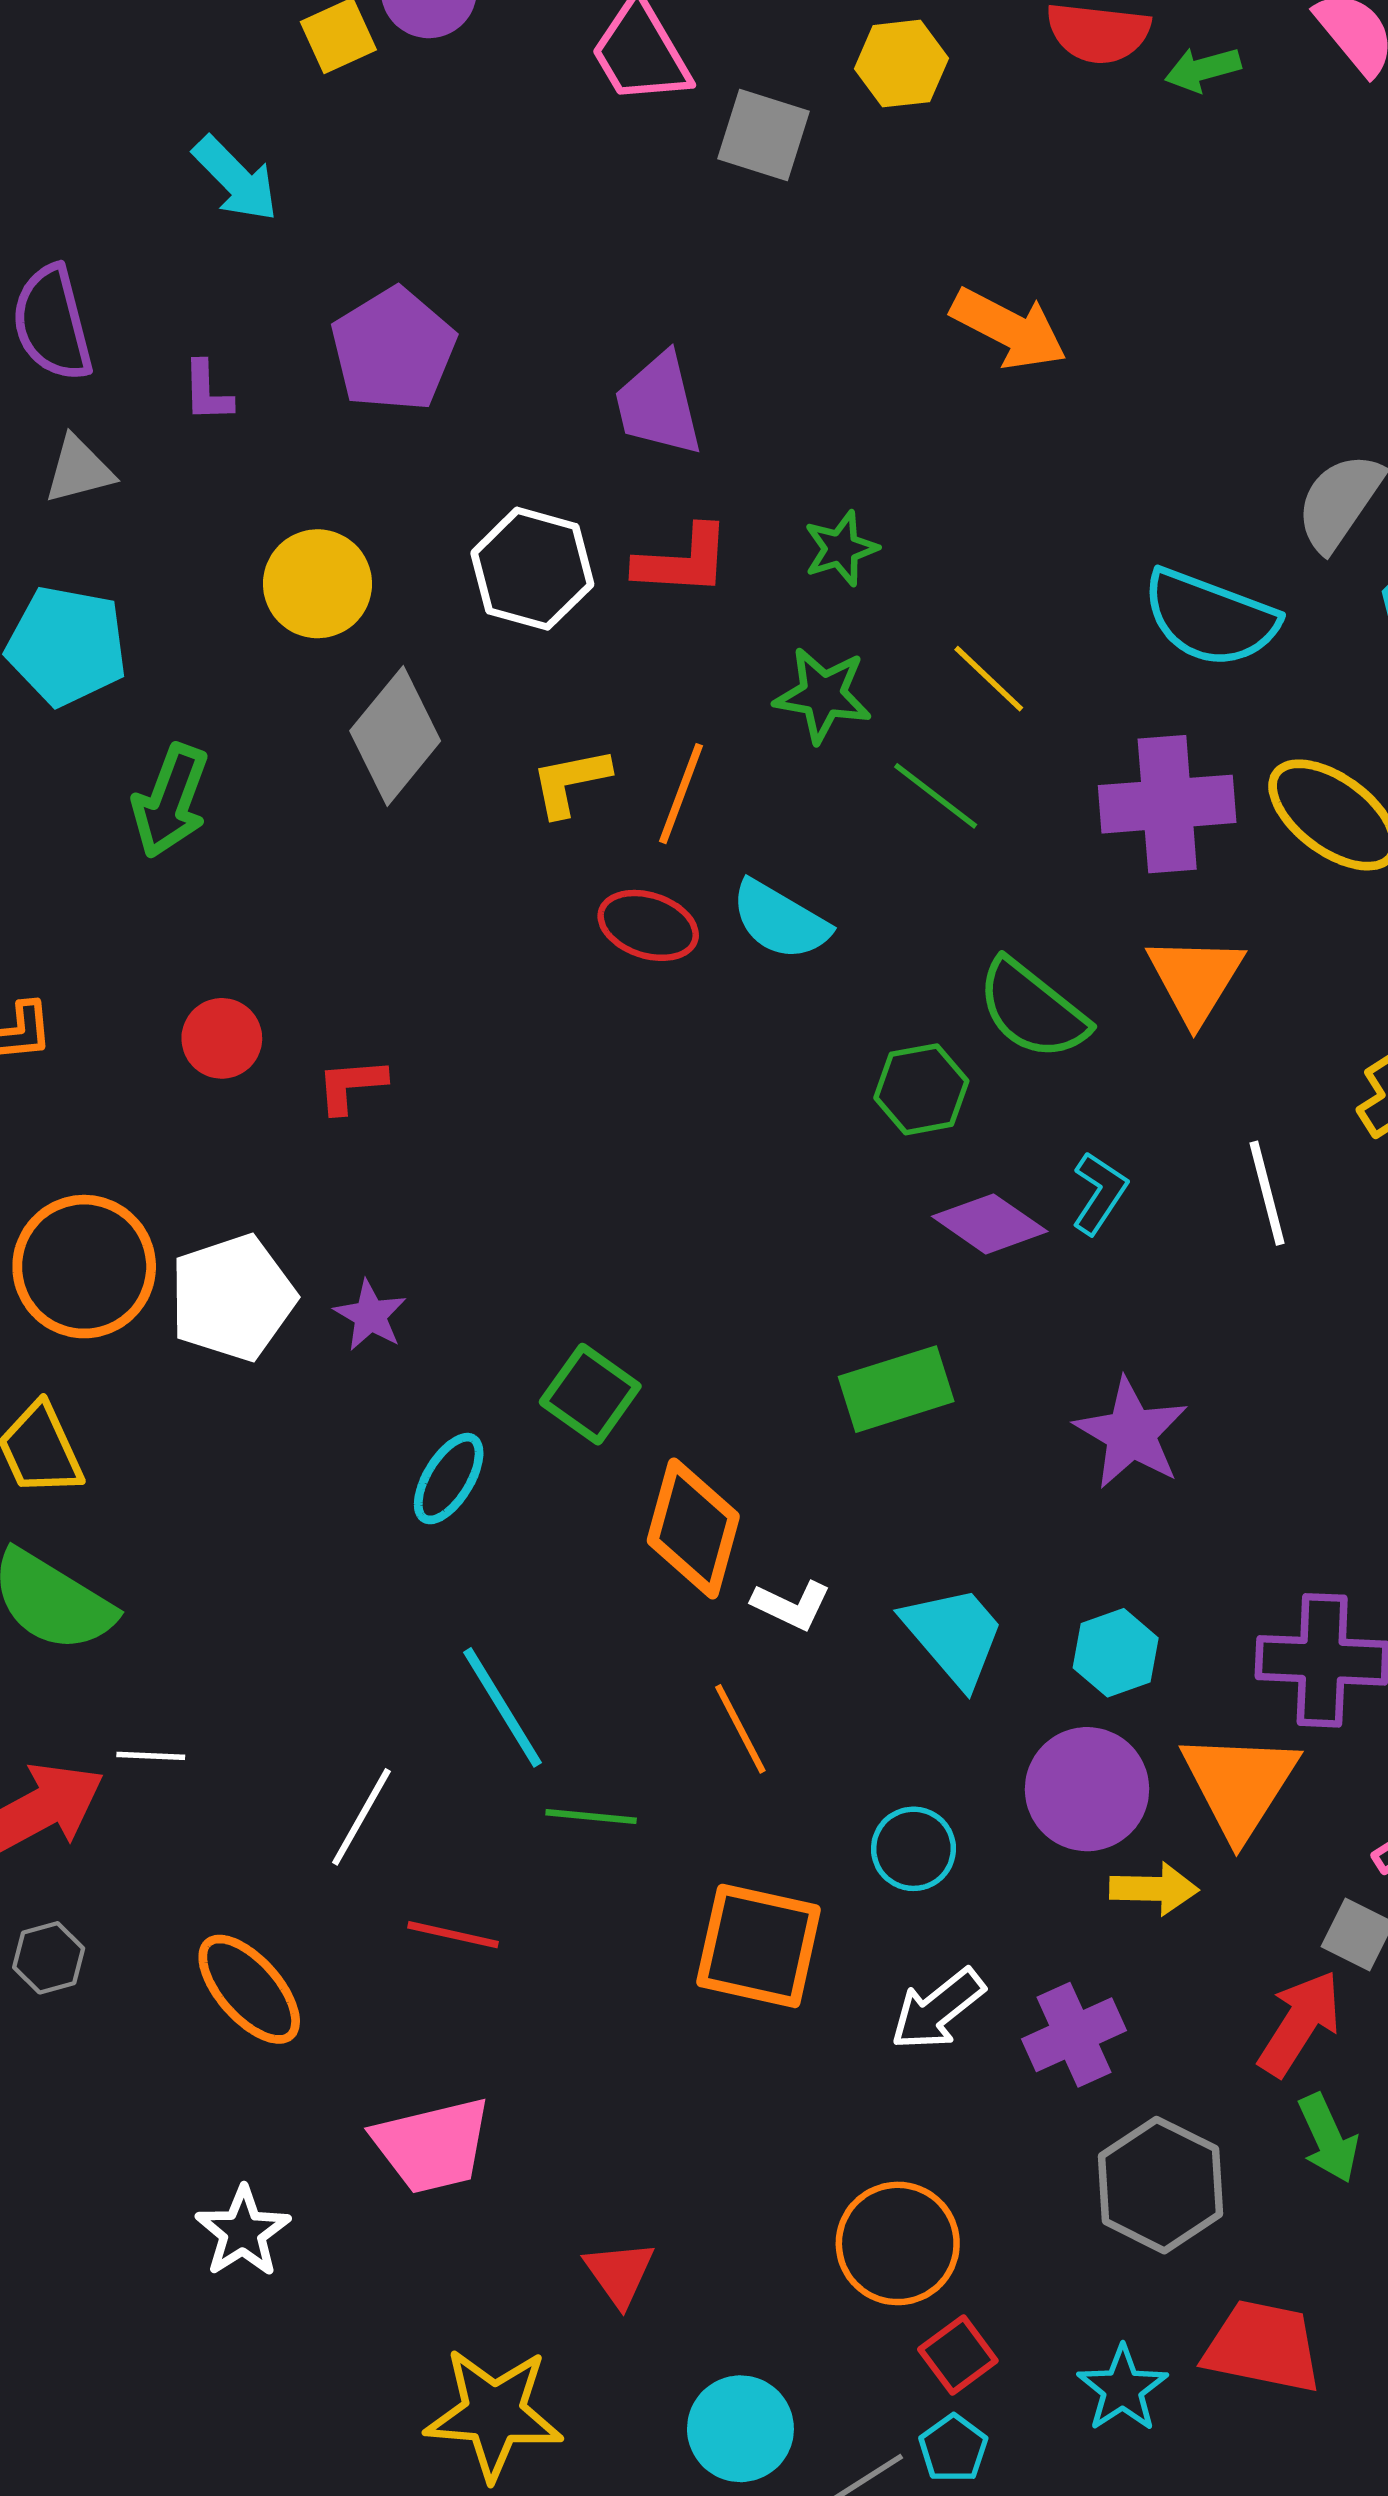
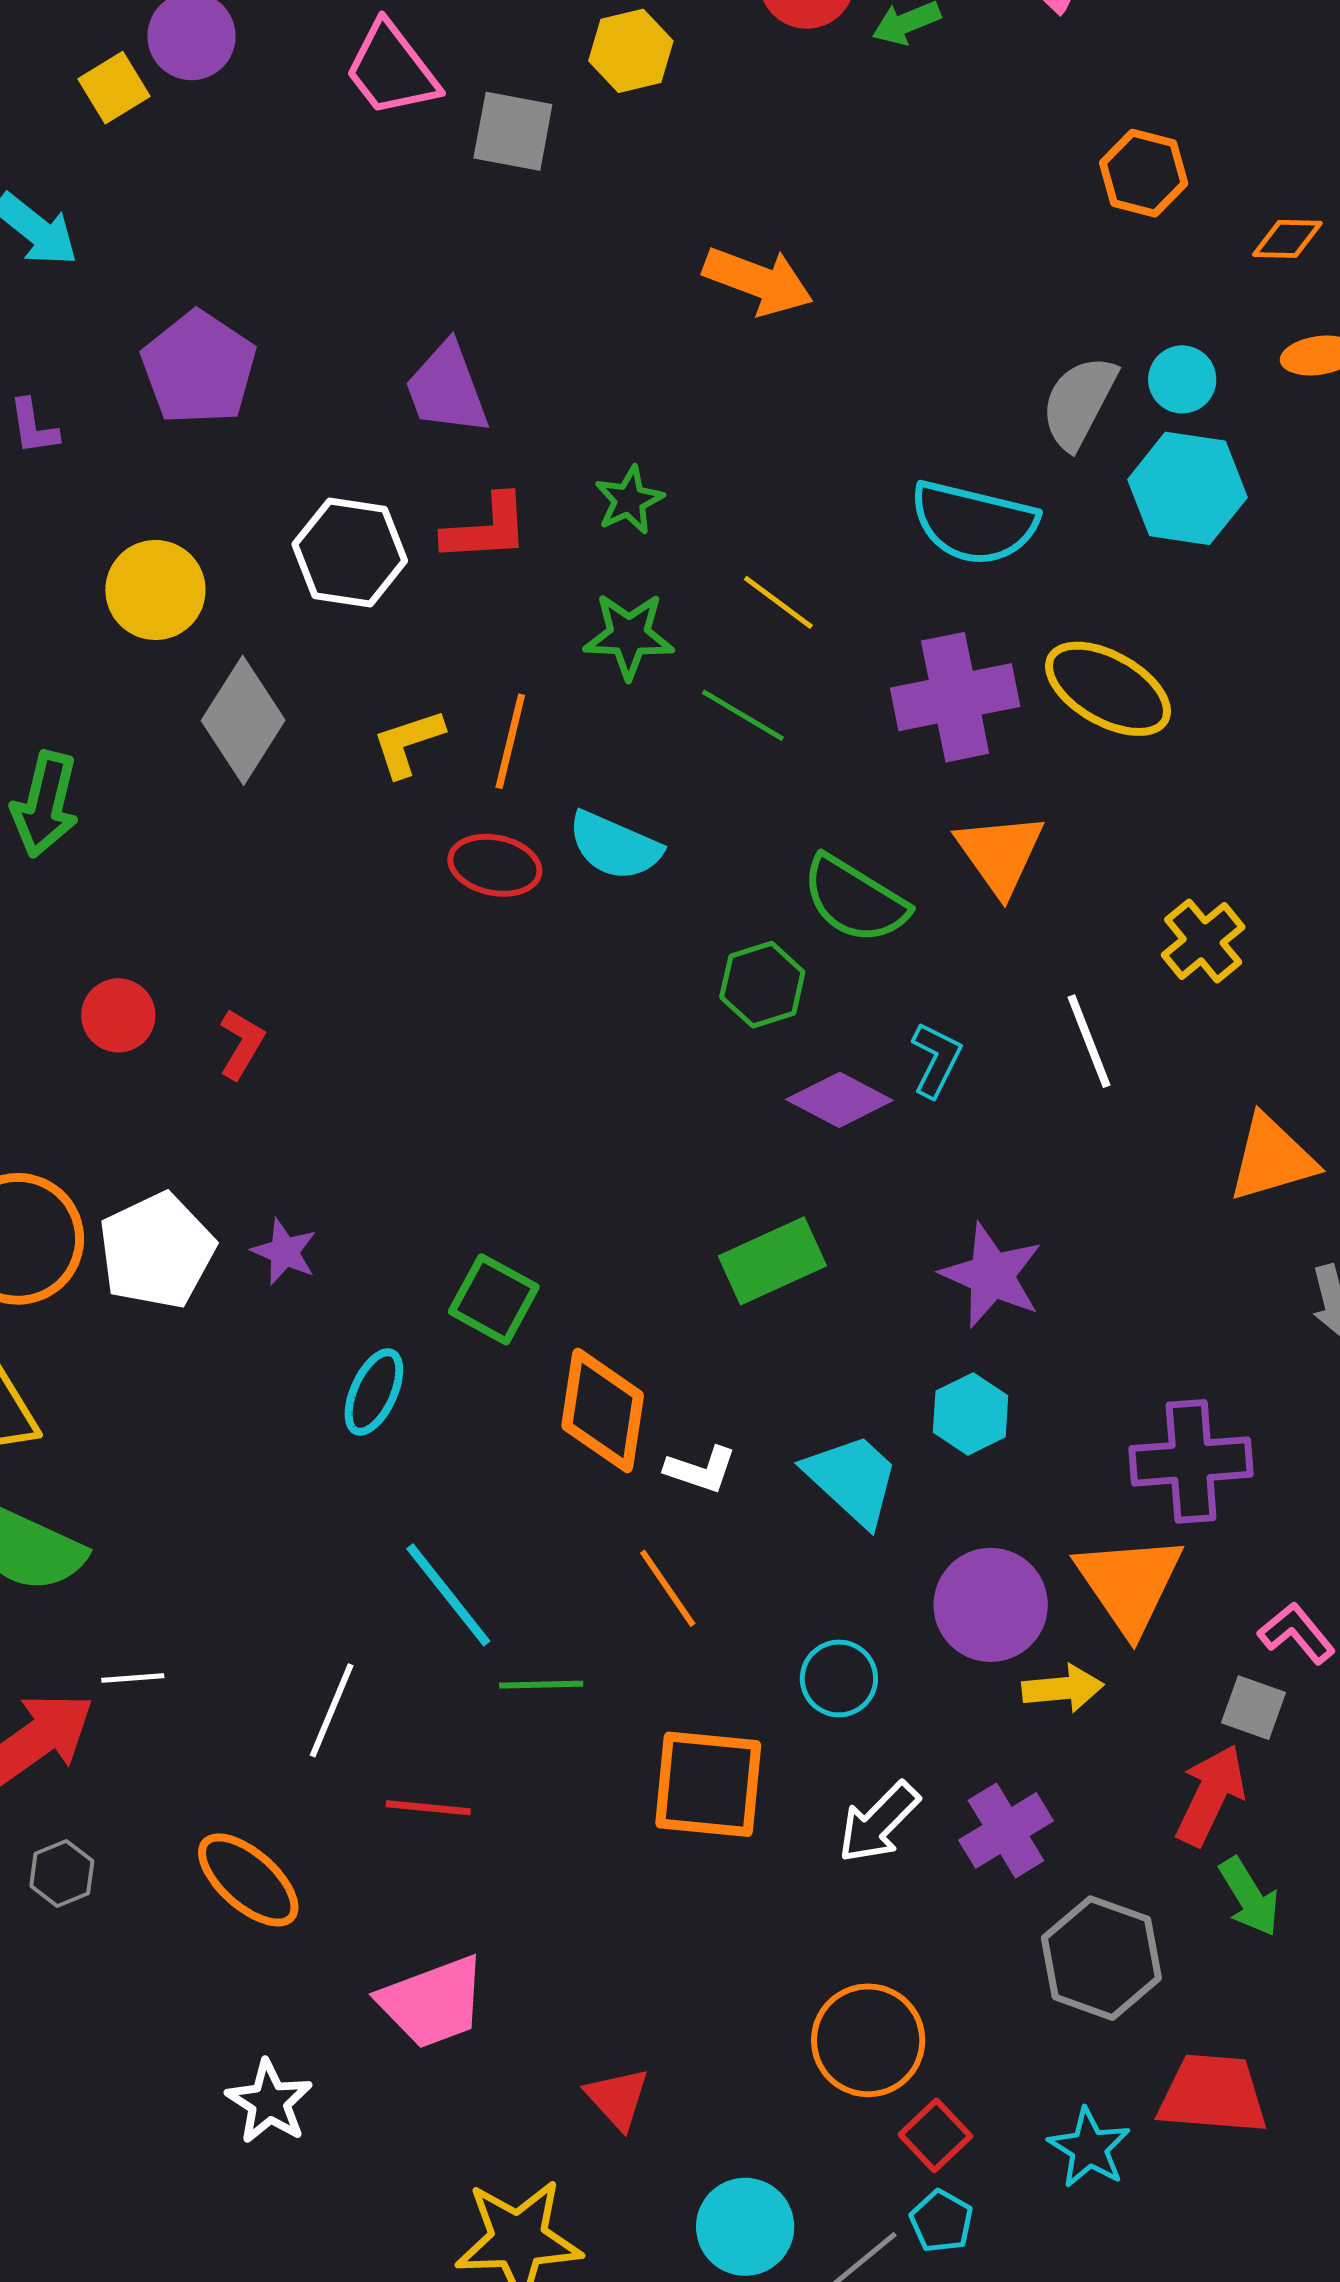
red L-shape: (351, 1085) -> (242, 1044), turned 132
cyan hexagon: (1116, 1653) -> (971, 1414), moved

